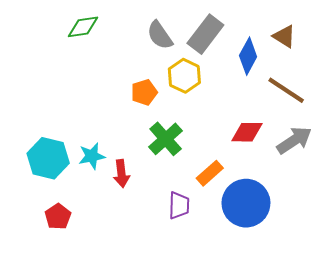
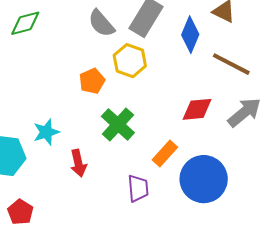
cyan star: (92, 156) -> (46, 132), moved

